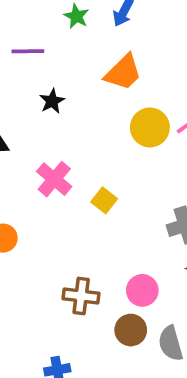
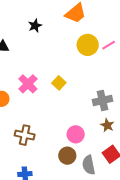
pink cross: (54, 179) -> (28, 84), moved
brown cross: (81, 296) -> (25, 135), moved

